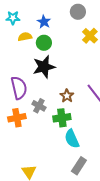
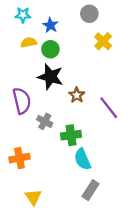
cyan star: (13, 18) -> (23, 15), moved
black star: (44, 67) -> (50, 77), turned 30
brown star: (67, 96) -> (77, 95), moved
orange cross: (17, 118) -> (19, 158), moved

